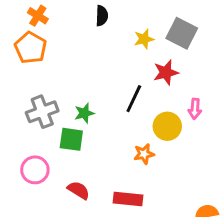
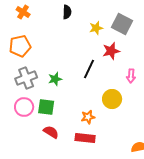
orange pentagon: (31, 48) -> (20, 46), moved, turned 30
yellow circle: (167, 126) -> (112, 99), moved
green square: (71, 139) -> (46, 107), moved
orange star: (144, 154) -> (88, 117), moved
pink circle: (35, 170) -> (24, 107), moved

